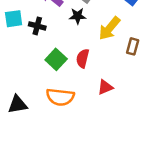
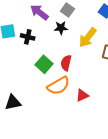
red triangle: (105, 87) -> (82, 95), moved
orange semicircle: (60, 97) -> (58, 86), moved, turned -35

